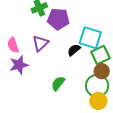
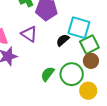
purple triangle: (40, 43) -> (29, 34), turned -42
green circle: (97, 86) -> (72, 74), moved

